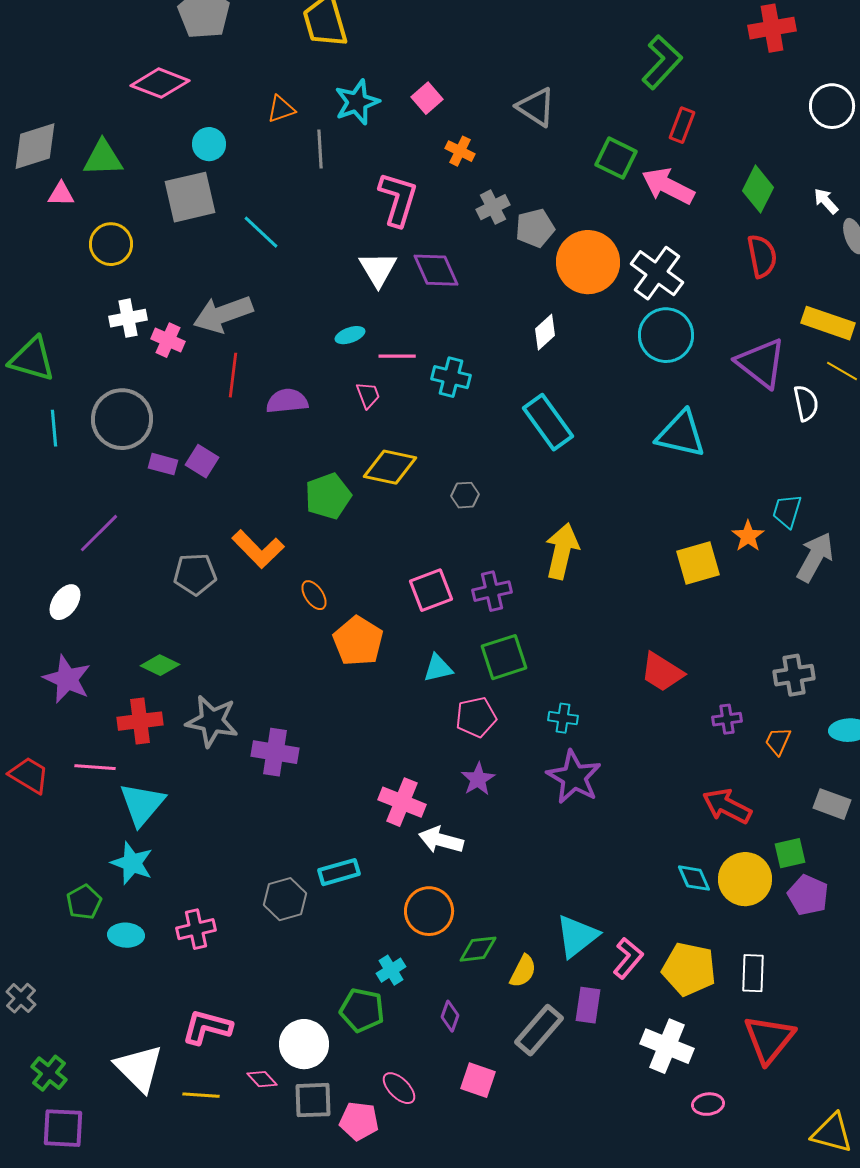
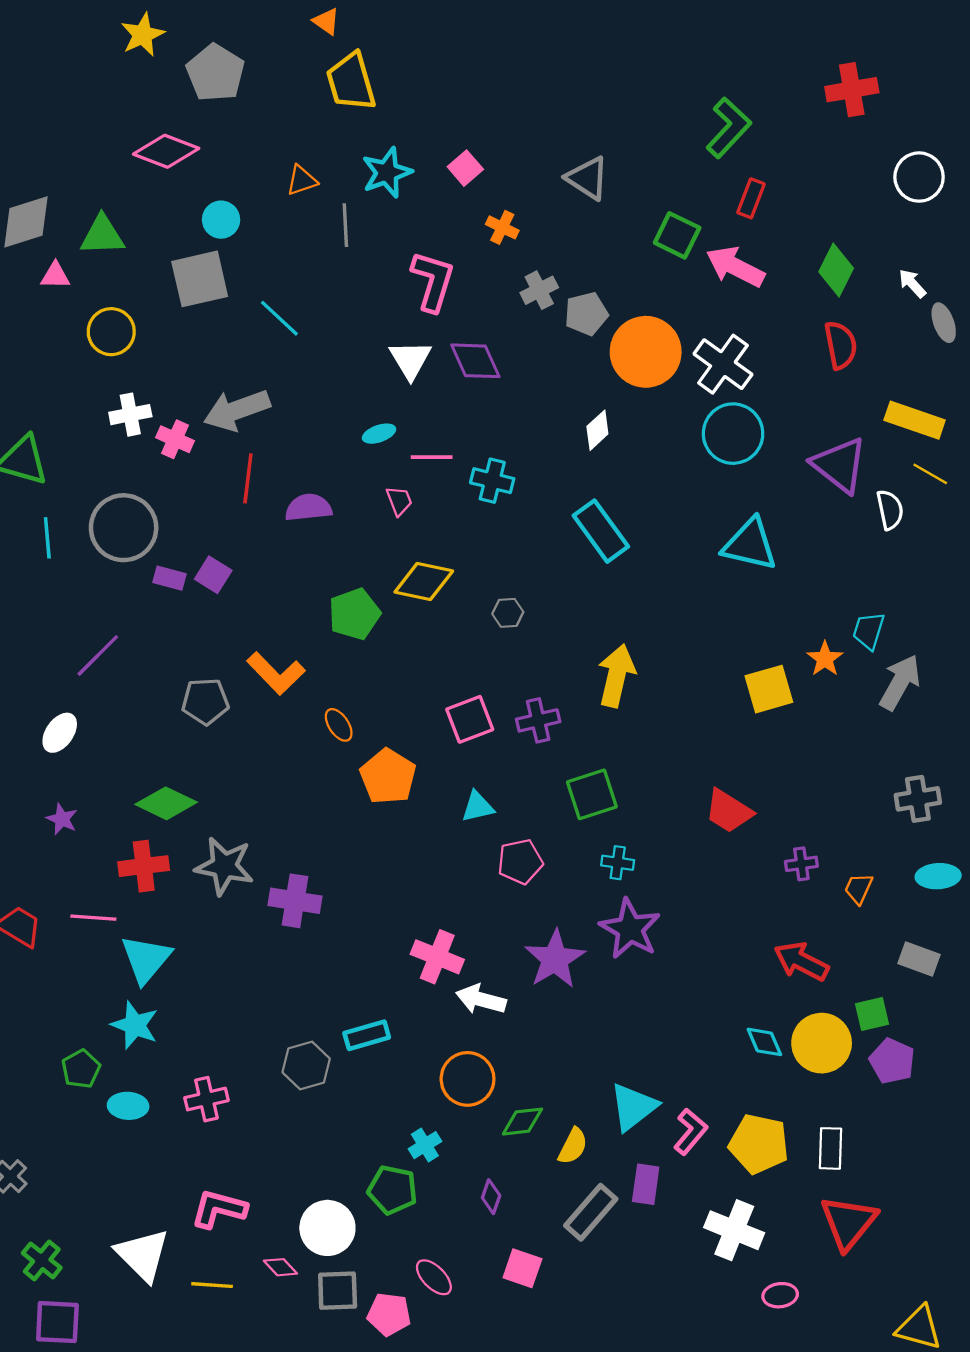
green square: (504, 657) -> (592, 794), moved
green diamond: (160, 665) -> (166, 803), size x1.4
gray cross: (794, 675) -> (918, 799), moved
purple star: (67, 679) -> (62, 819), size x0.6
purple star: (478, 779) -> (555, 959), moved, size x1.6

